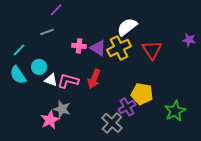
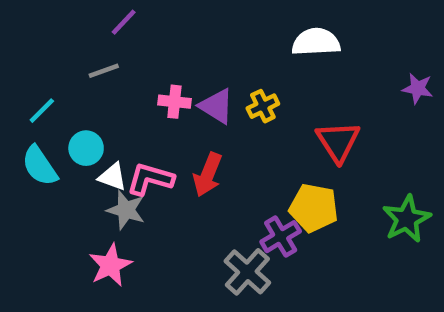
white semicircle: (127, 27) -> (316, 42), moved, turned 35
yellow cross: (119, 48) -> (263, 106), size x0.6
red triangle: (152, 50) -> (338, 141), moved
gray star: (62, 109) -> (126, 210), moved
green star: (175, 111) -> (407, 219), moved

